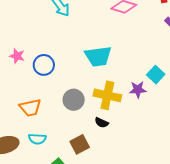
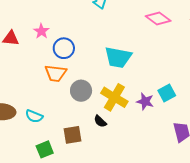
orange trapezoid: (30, 108) -> (56, 73), moved

